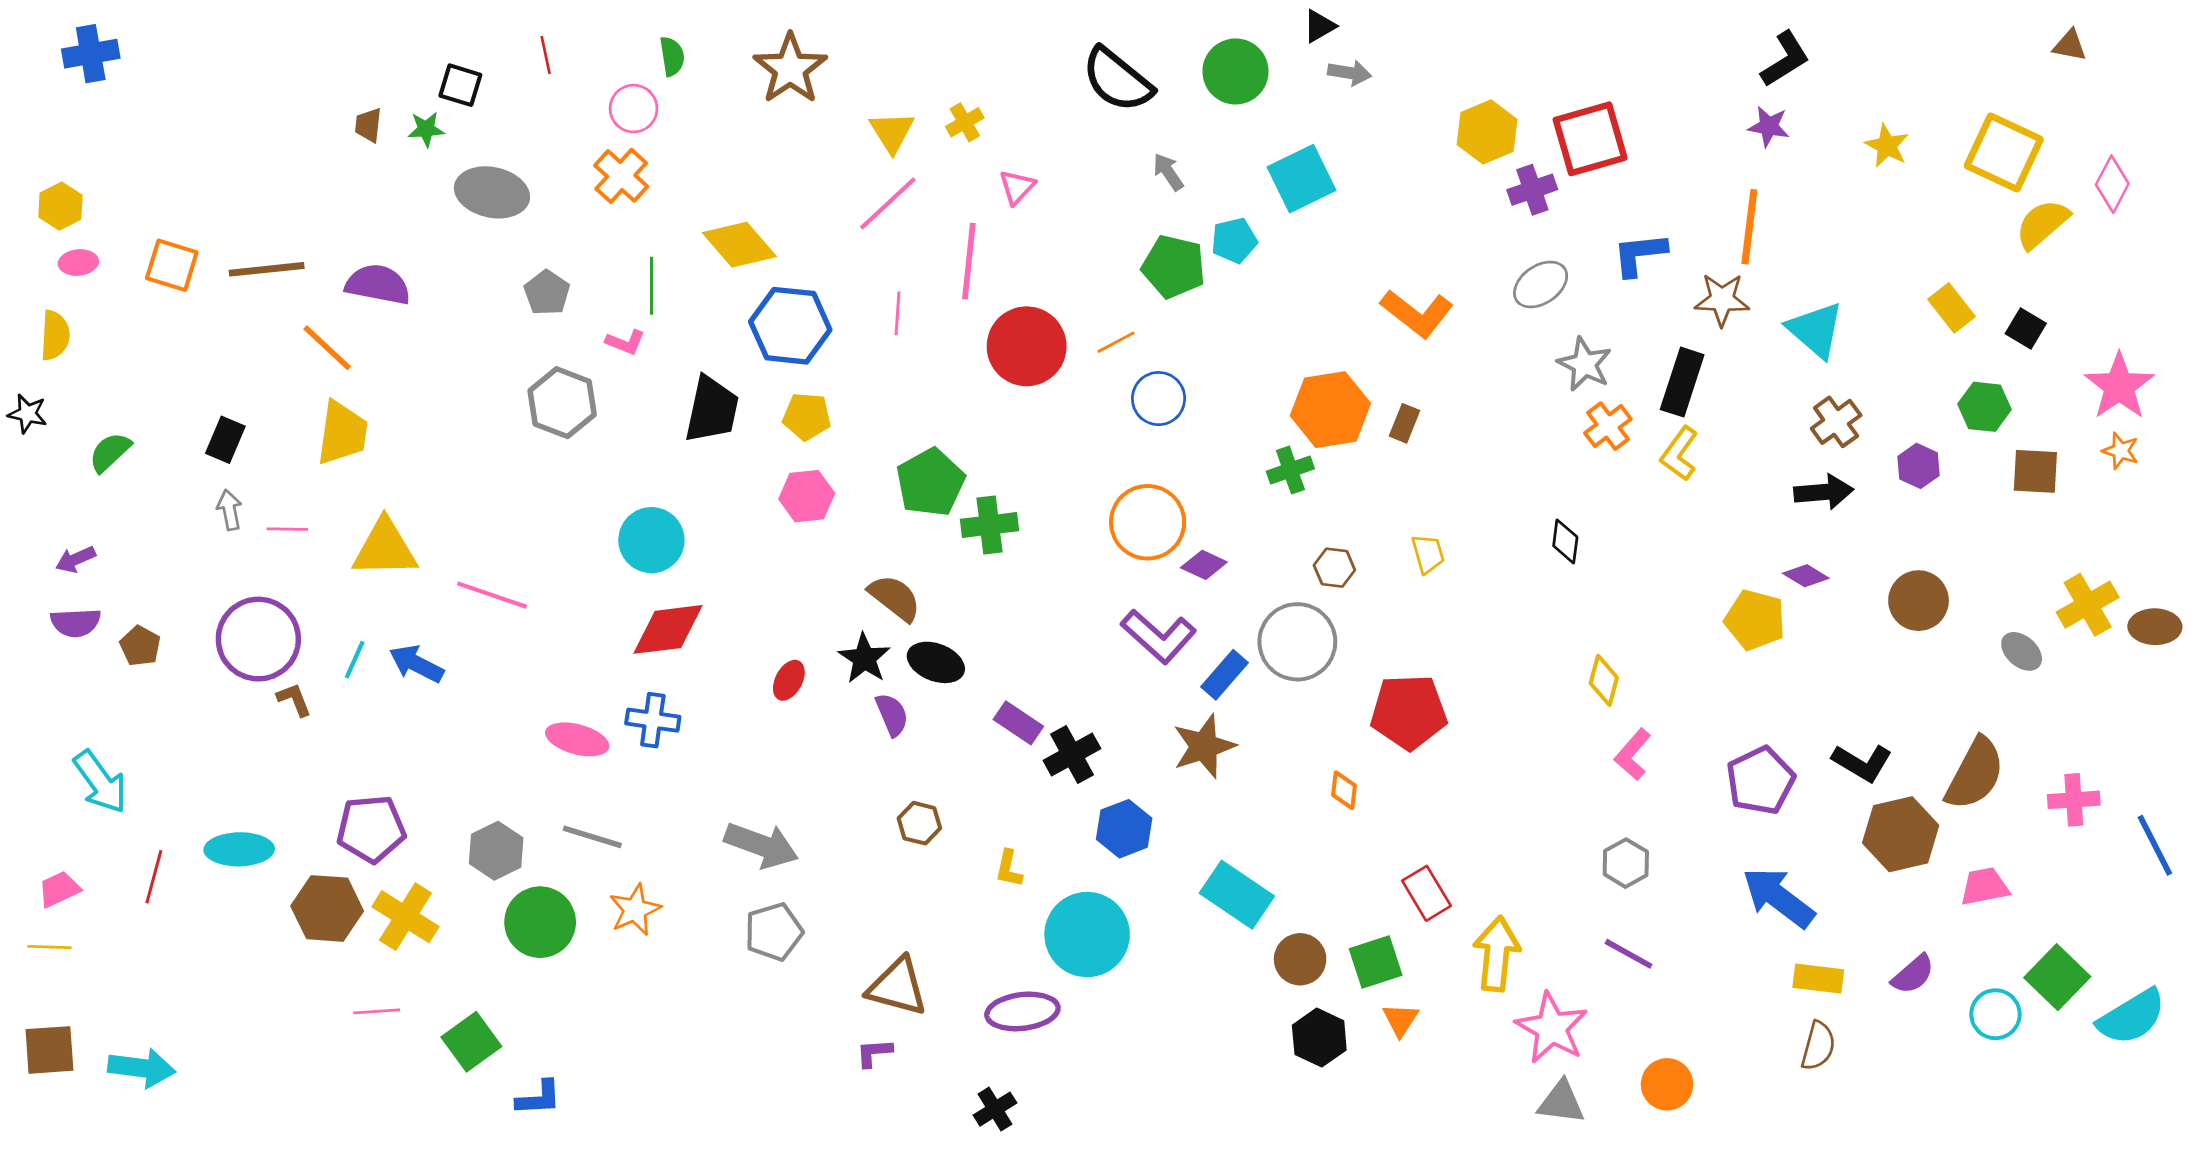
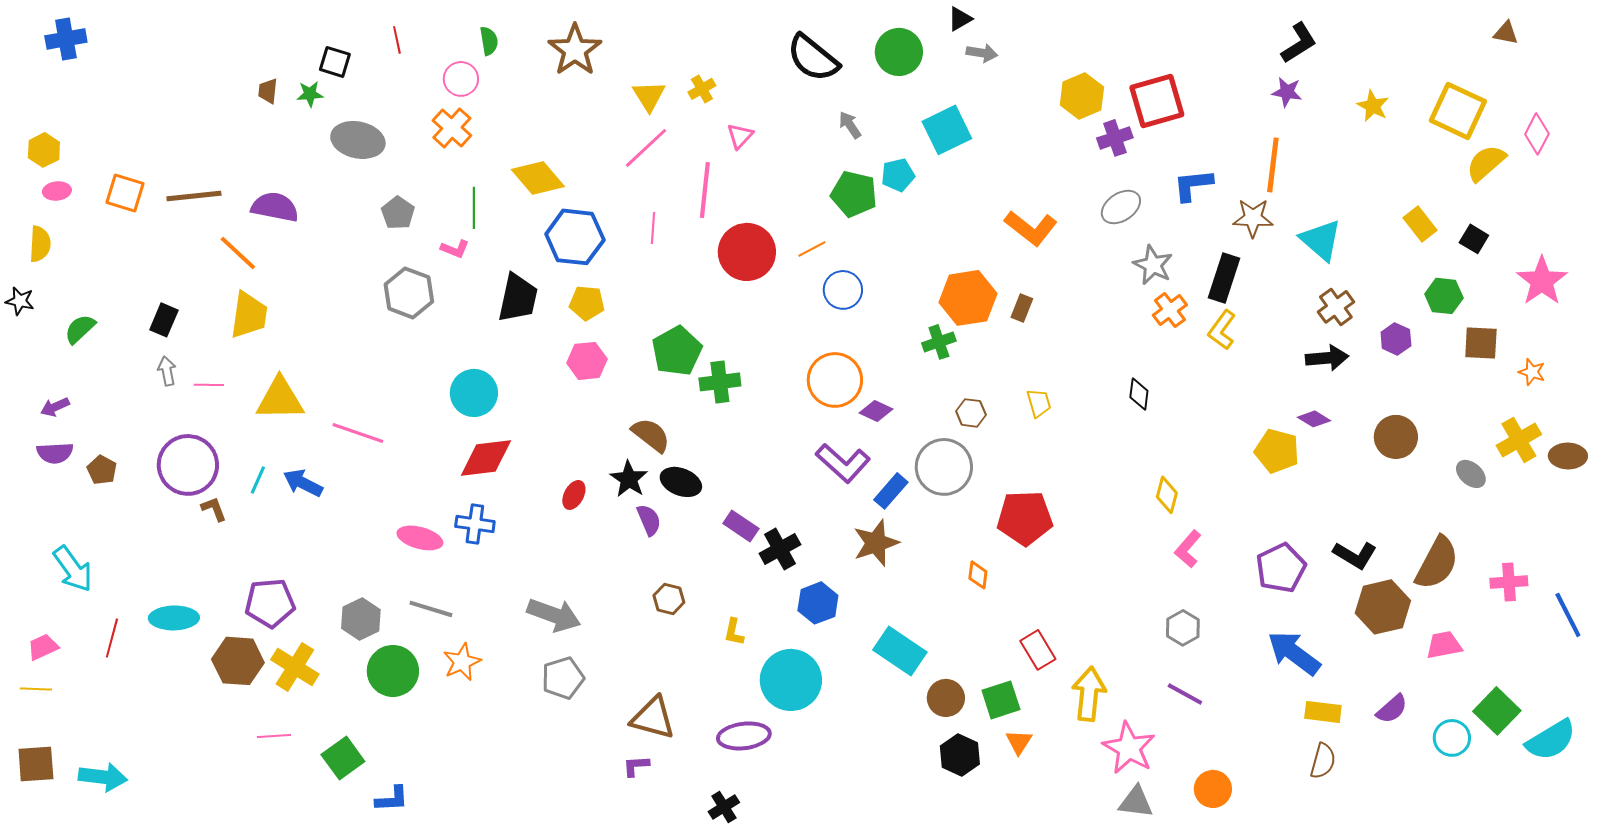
orange star: (2121, 451) -> (1532, 372), moved

